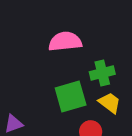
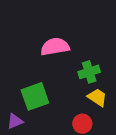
green square: (71, 96) -> (35, 96), moved

